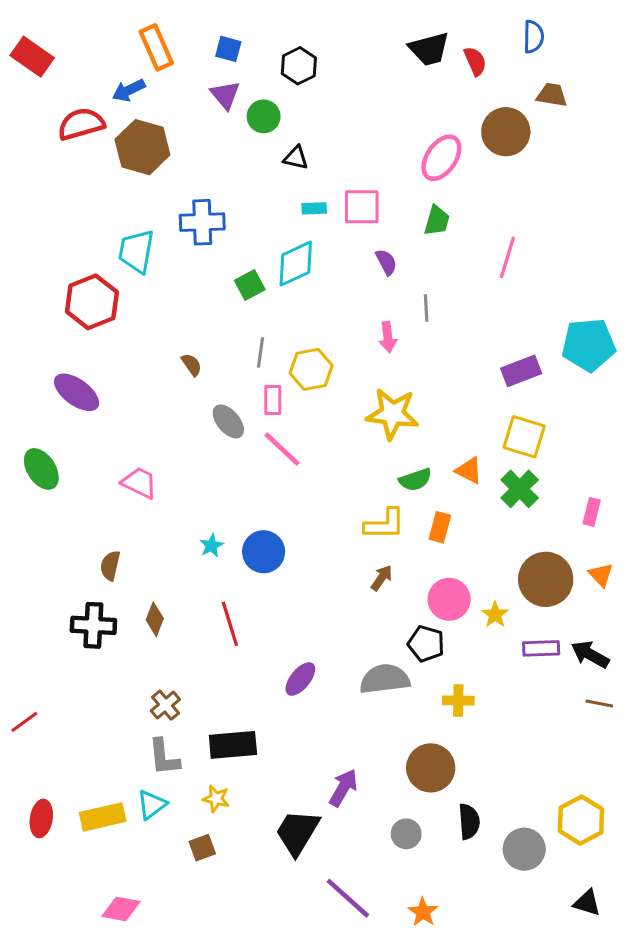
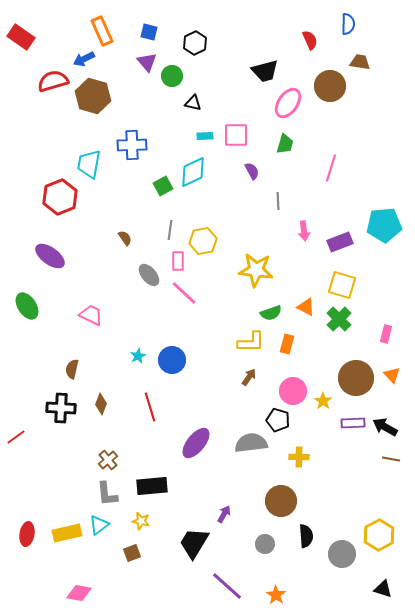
black trapezoid: (429, 49) -> (265, 71), moved
pink arrow: (388, 337) -> (304, 231), moved
purple ellipse: (300, 679) -> (196, 443), size x1.4
red line: (24, 722) -> (16, 437), moved
purple arrow: (343, 788) -> (224, 514), size x0.7

